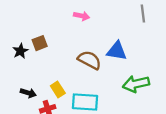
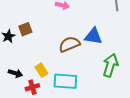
brown semicircle: (90, 60) -> (69, 44), turned -50
green arrow: (136, 84) -> (110, 65), turned 120

